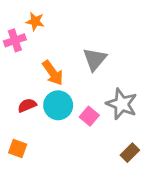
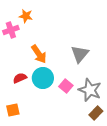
gray triangle: (95, 59) -> (80, 54), moved
gray star: (122, 104) -> (90, 90), moved
orange square: (18, 149) -> (13, 110), turned -32

